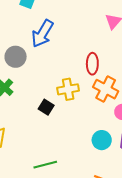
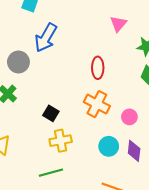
yellow cross: (68, 89) -> (61, 141), moved
orange cross: (106, 89) -> (97, 104), moved

